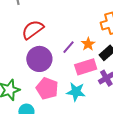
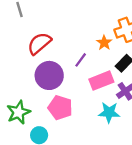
orange star: (88, 44) -> (104, 43), moved
cyan star: (76, 92) -> (109, 112), moved

